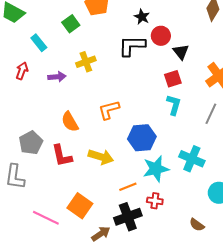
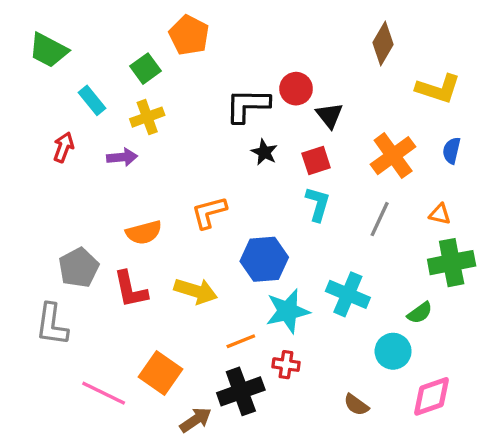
black star: (142, 17) -> (264, 152), moved
yellow cross: (86, 62) -> (147, 117), moved
orange semicircle: (70, 122) -> (144, 232), turned -75

